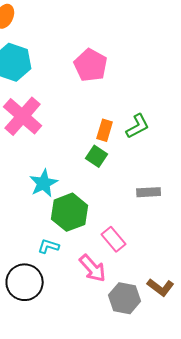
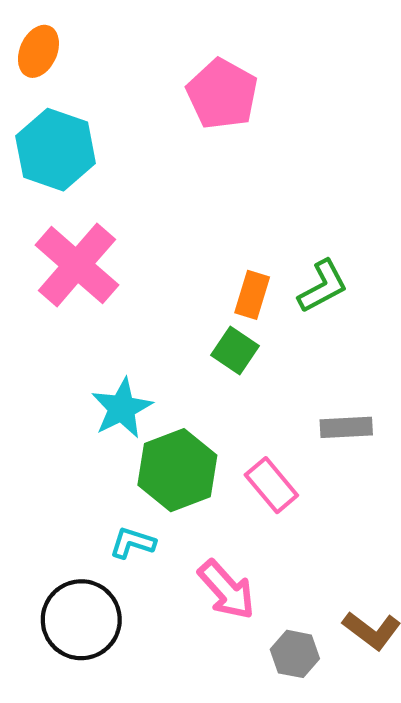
pink pentagon: (91, 65) -> (222, 94), moved
pink rectangle: (114, 239) -> (271, 485), moved
gray hexagon: (125, 298) -> (295, 654), size x0.7

